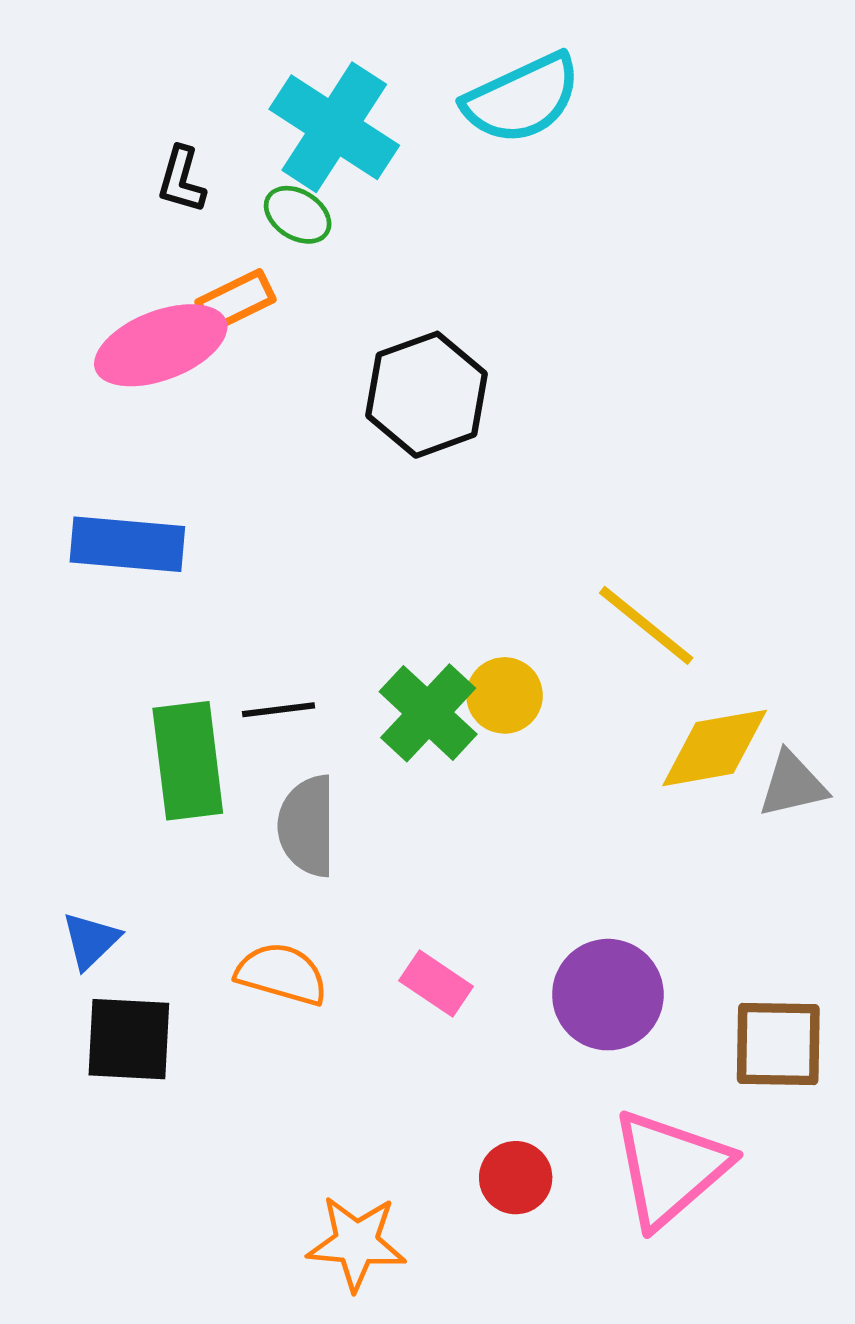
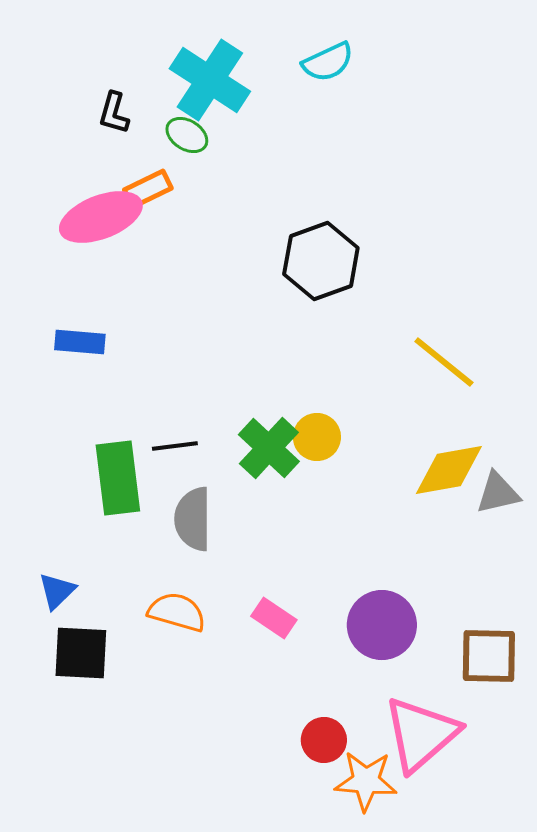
cyan semicircle: (522, 99) -> (328, 62), size x0.7
black hexagon: (427, 395) -> (321, 261), moved
blue rectangle: (127, 544) -> (80, 342), size x0.7
yellow line: (646, 625) -> (444, 362), moved
orange star: (357, 1243) -> (366, 781), moved

